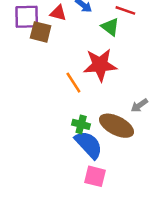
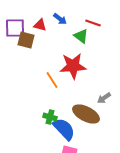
green cross: (81, 124) -> (50, 117), moved

